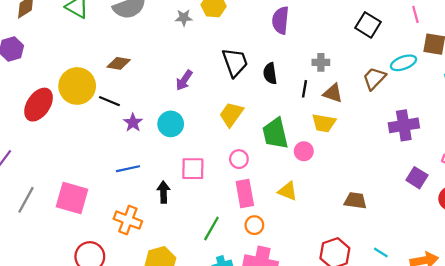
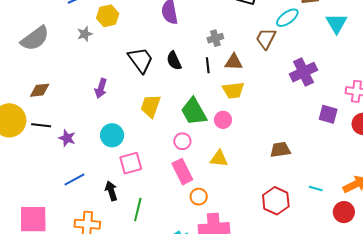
cyan circle: (171, 124) -> (112, 135), moved
pink circle: (239, 159) -> (182, 141), moved
green line: (211, 229) -> (138, 210), moved

